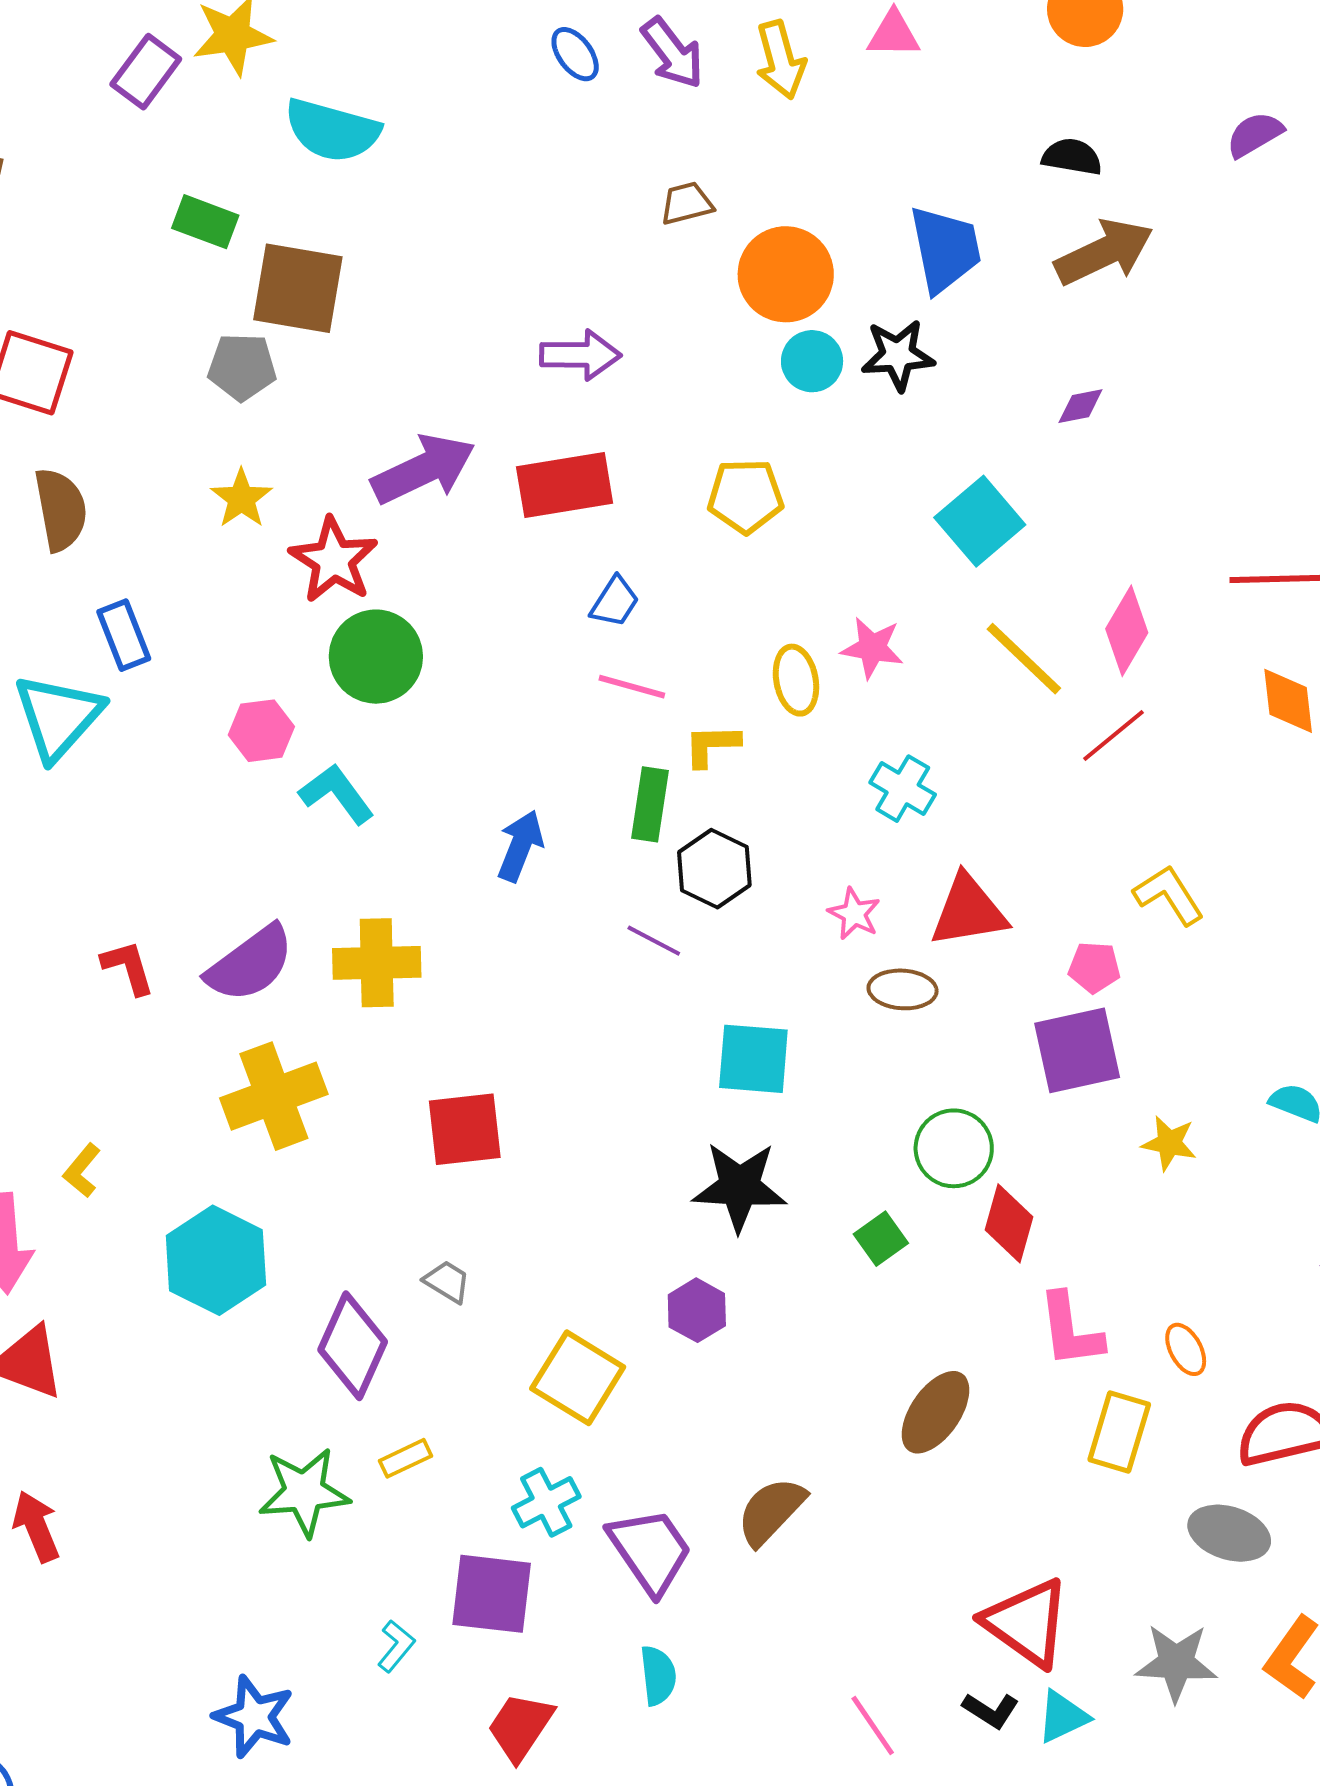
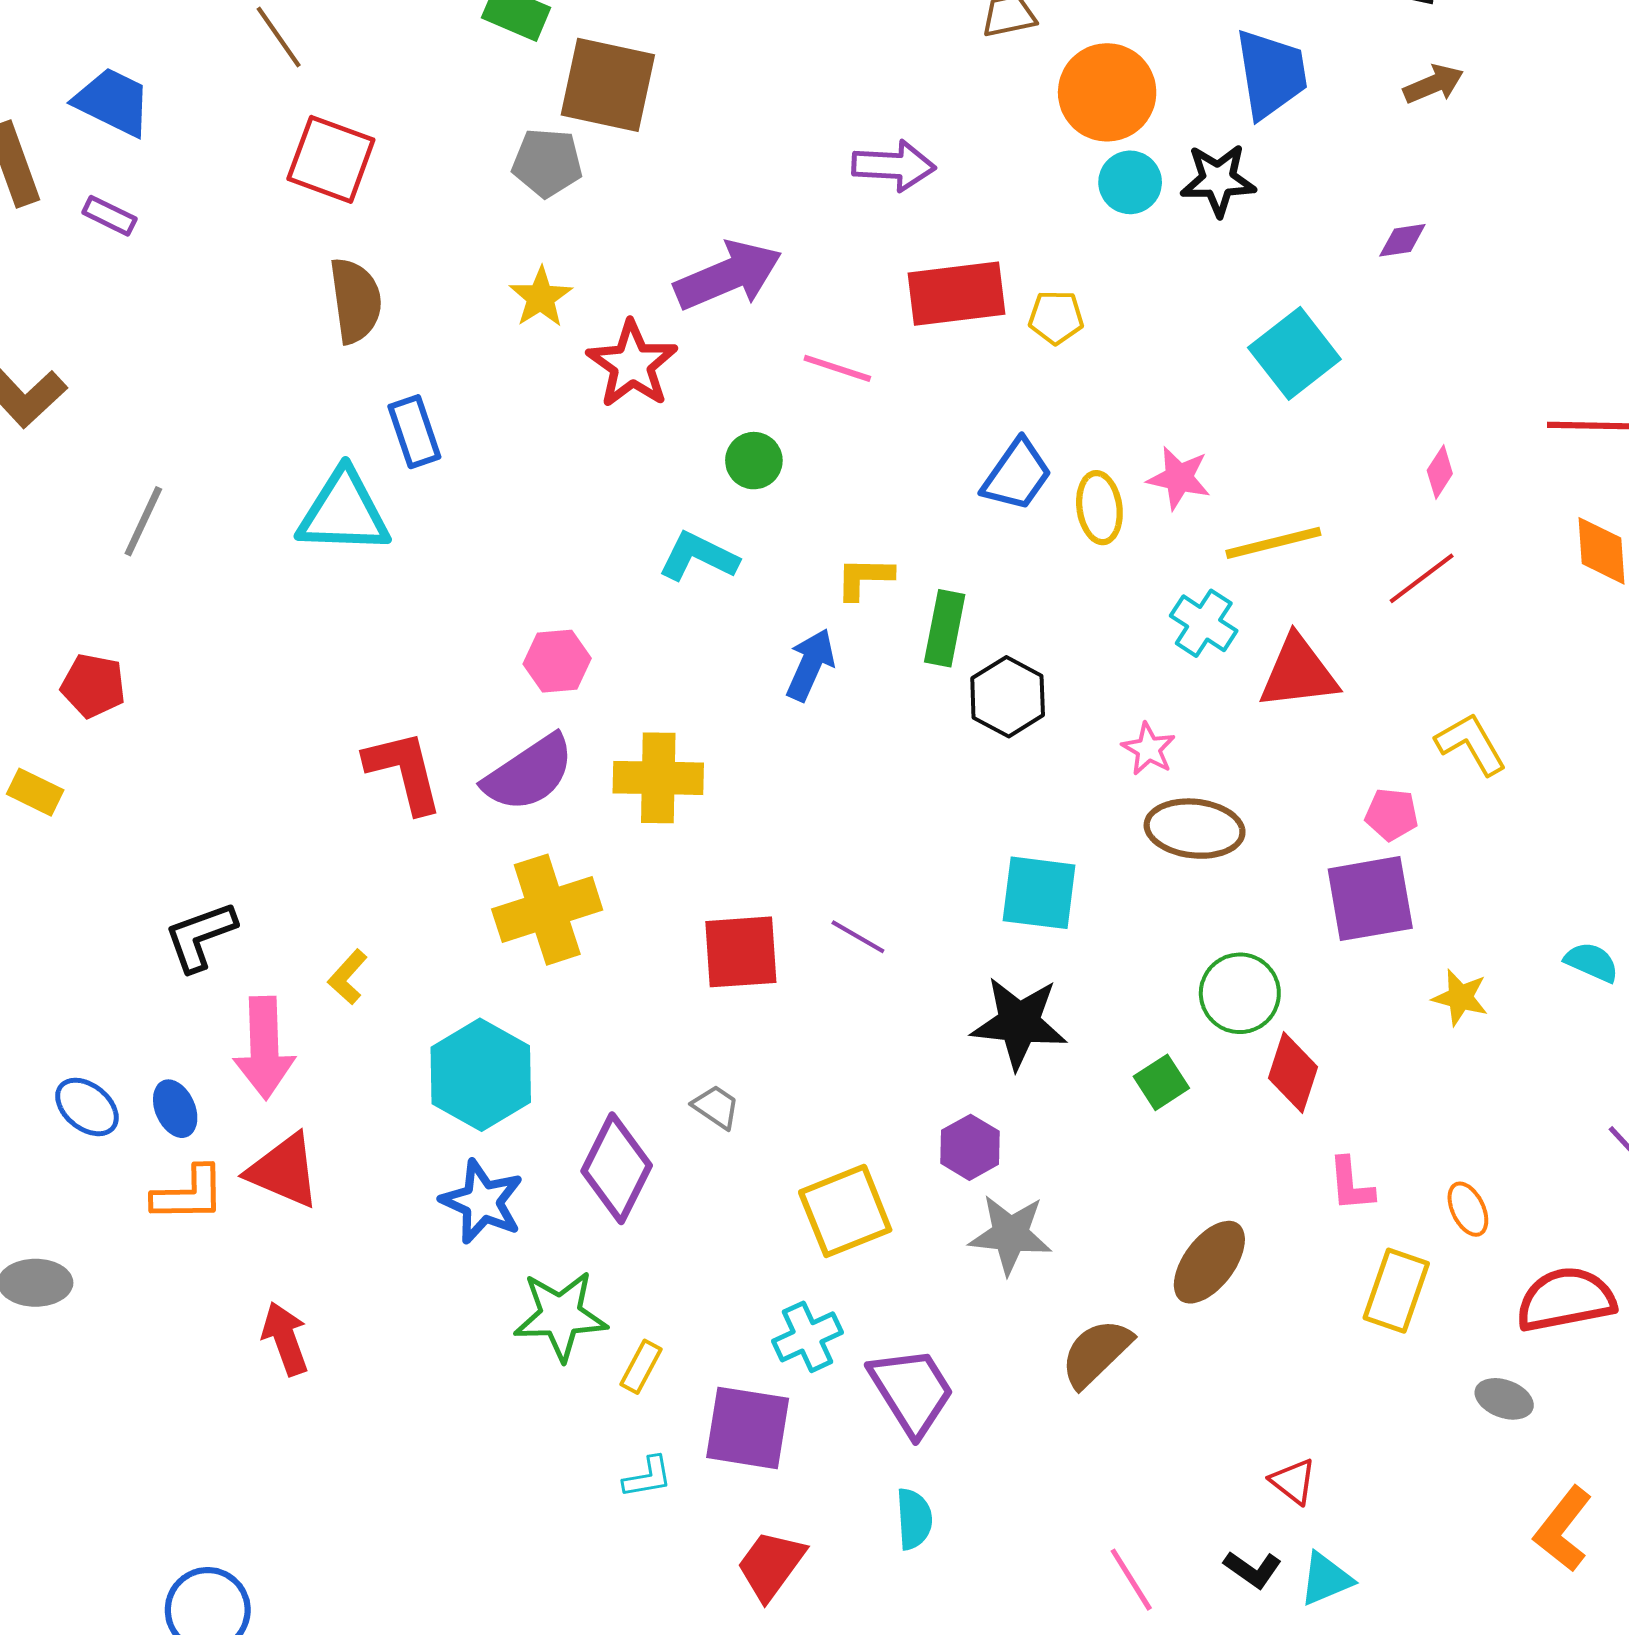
brown arrow: (1104, 252) -> (1433, 84), size x0.6
red rectangle: (565, 485) -> (956, 294), moved
yellow pentagon: (745, 496) -> (1056, 317), size x0.7
blue trapezoid: (615, 602) -> (1017, 475), moved, size x1.4
pink diamond: (1127, 631) -> (1440, 472), size x0.6
green circle: (376, 657) -> (754, 461), moved, size x0.6
yellow line: (1024, 659) -> (1273, 543), moved, turned -60
pink line: (632, 687) -> (837, 368), moved
cyan triangle: (58, 717) -> (344, 512), turned 48
pink hexagon: (261, 731) -> (557, 661), moved
yellow L-shape: (712, 745) -> (864, 578), moved
cyan L-shape: (337, 794) -> (698, 557), moved, turned -30
red triangle: (968, 911) -> (1298, 673), moved
purple line: (654, 941) -> (858, 937), moved
red L-shape: (128, 967) -> (404, 771), size x1.5
brown ellipse: (903, 989) -> (1195, 829), size x1.4
pink L-shape: (1070, 1330) -> (1351, 1184), size x0.7
yellow square: (578, 1378) -> (845, 1211), turned 34
yellow rectangle: (405, 1458) -> (641, 1367), moved, turned -39
brown semicircle: (771, 1511) -> (1096, 1353), moved
gray ellipse: (1229, 1533) -> (1504, 1399), size x0.7
red triangle: (1027, 1623) -> (1293, 1481), size x0.5
cyan L-shape: (396, 1646) -> (648, 1477), turned 38
gray star: (1176, 1663) -> (1010, 1234), moved
blue star: (254, 1717) -> (482, 1202), moved

